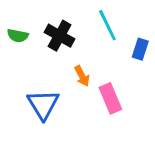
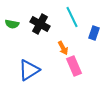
orange arrow: (82, 76) -> (63, 48), moved
blue triangle: (43, 104) -> (29, 70), turned 30

